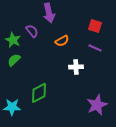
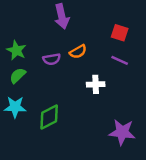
purple semicircle: (32, 31) -> (52, 59), moved, turned 120
purple star: (97, 105) -> (122, 132), turned 30
cyan star: (12, 107) -> (15, 107), moved

